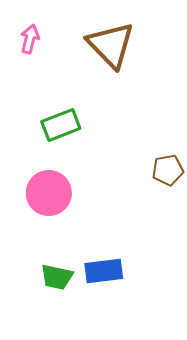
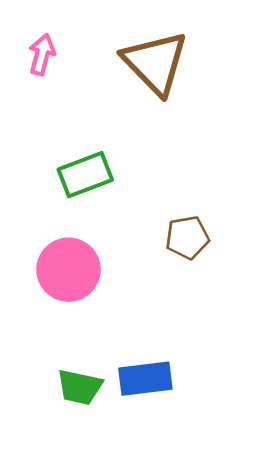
brown pentagon: (168, 170) -> (187, 238), moved

